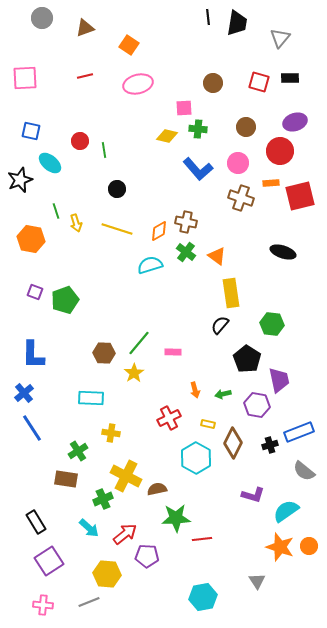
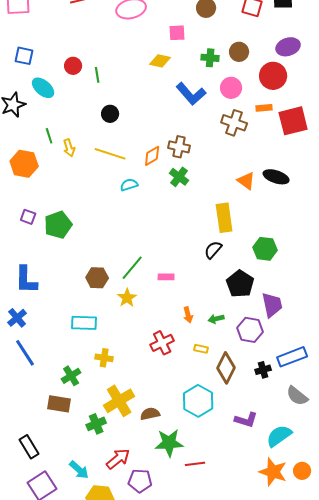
green cross: (198, 129) -> (210, 58), moved
orange triangle: (217, 256) -> (246, 181), moved
cyan semicircle: (150, 265) -> (129, 185), moved, size x0.7
cyan hexagon: (196, 458) -> (198, 401), moved
yellow cross: (126, 476) -> (119, 401), turned 32
cyan arrow: (89, 528) -> (79, 470), moved

